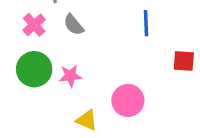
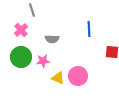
gray semicircle: (74, 25) -> (52, 39), moved, turned -48
yellow triangle: (87, 120) -> (58, 78), moved

